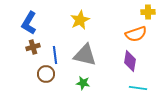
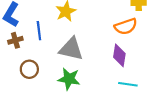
blue line: (55, 55) -> (39, 31), moved
green star: (83, 83) -> (69, 79), size x1.5

